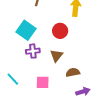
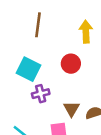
brown triangle: (56, 56) -> (71, 109), moved

